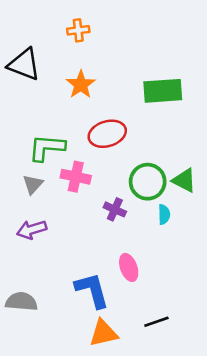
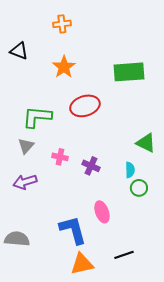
black triangle: (24, 64) -> (19, 51), size x0.7
pink cross: (76, 177) -> (60, 157), moved, size x0.7
green circle: (148, 182) -> (139, 188), moved, size x0.6

